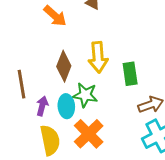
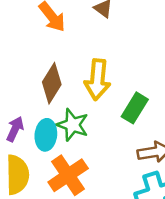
green rectangle: (130, 74) -> (135, 108), turned 30

